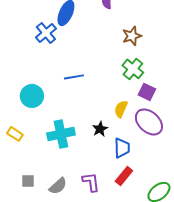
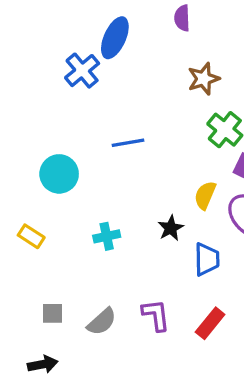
brown star: (132, 36) -> (203, 79), moved
cyan cross: (61, 134) -> (107, 236), size x0.6
red rectangle: (124, 176) -> (210, 323), moved

